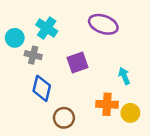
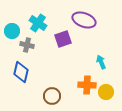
purple square: (77, 62) -> (63, 39), moved
blue diamond: (42, 88) -> (21, 72), moved

